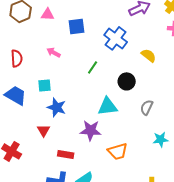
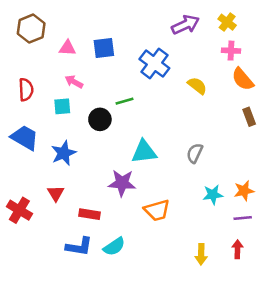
pink triangle: (48, 14) -> (67, 48), moved
green line: (93, 67) -> (125, 101), turned 40
black circle: (127, 81) -> (100, 119), moved
cyan square: (45, 85) -> (62, 106), moved
blue star: (57, 107) -> (64, 153), moved, turned 30
red triangle: (44, 130) -> (56, 193), moved

